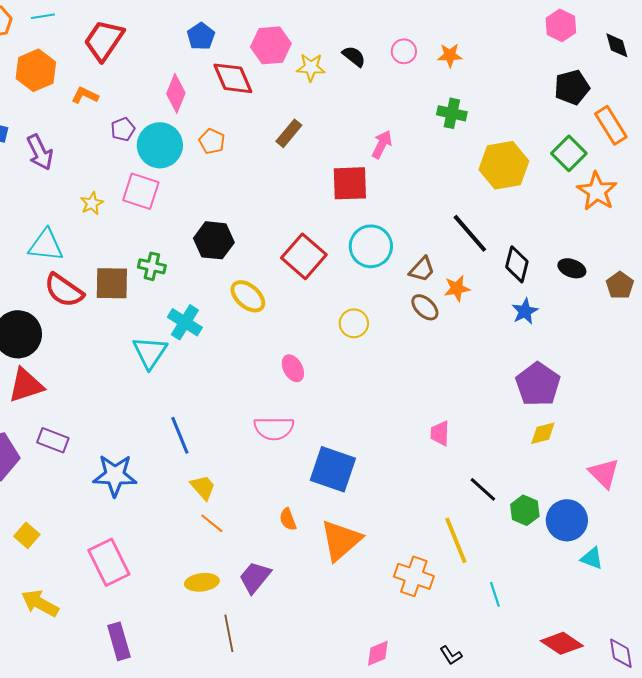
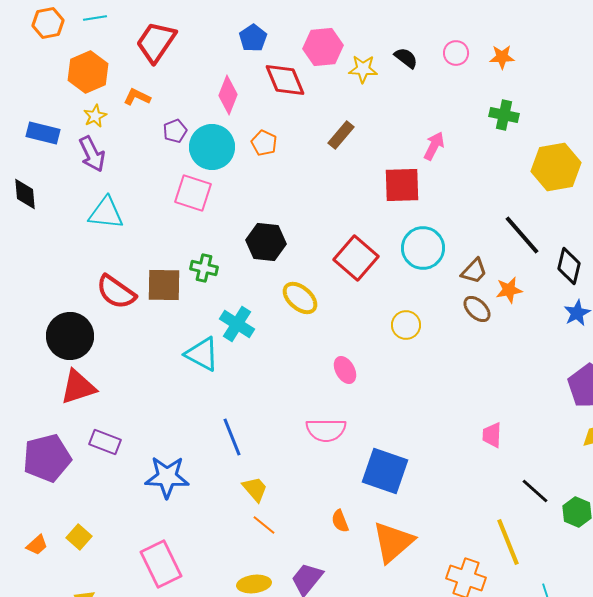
yellow star: (92, 203) -> (95, 116), moved
cyan triangle: (46, 245) -> (106, 213), moved
cyan triangle: (150, 352) -> (202, 354), turned -36

